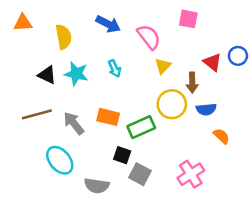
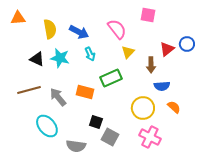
blue arrow: (108, 24) -> (79, 32), moved
red triangle: (212, 62) -> (167, 49), turned 42
yellow circle: (172, 104) -> (143, 108), moved
green rectangle: (141, 127) -> (111, 78), moved
pink cross: (191, 174) -> (150, 137), turned -30

